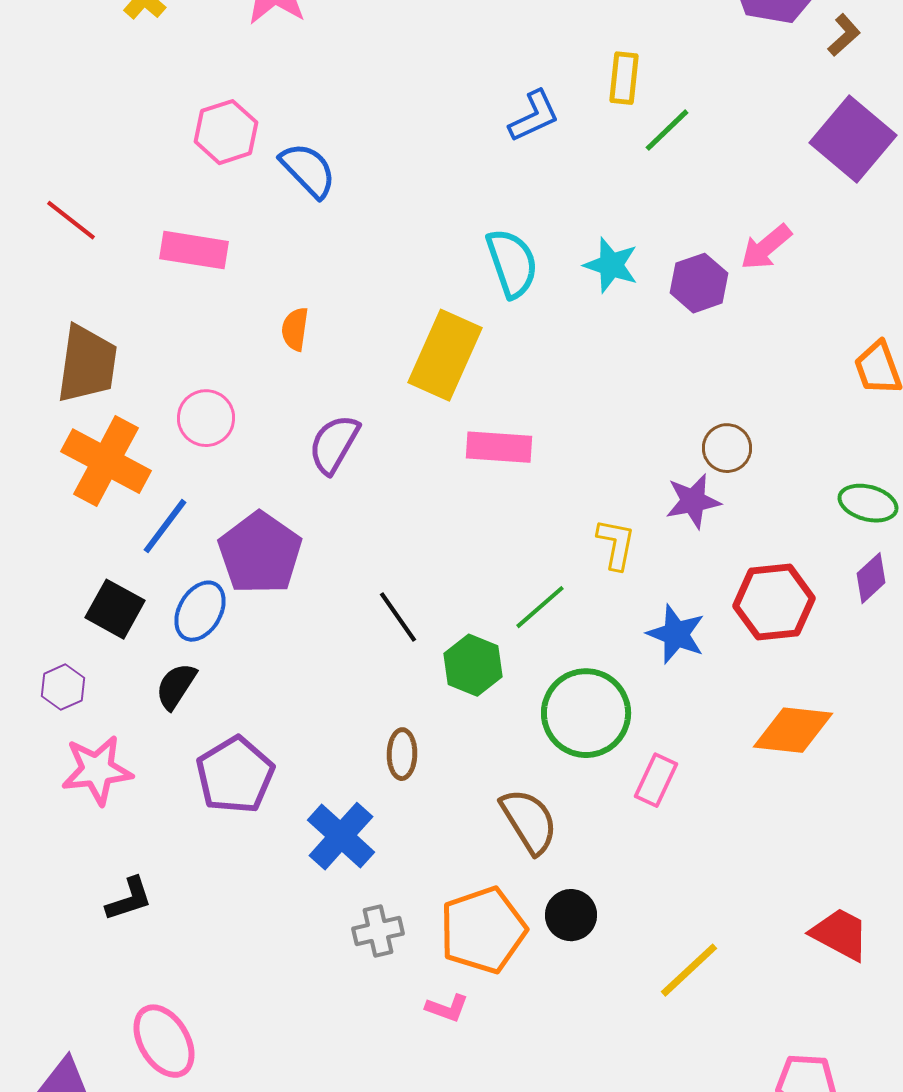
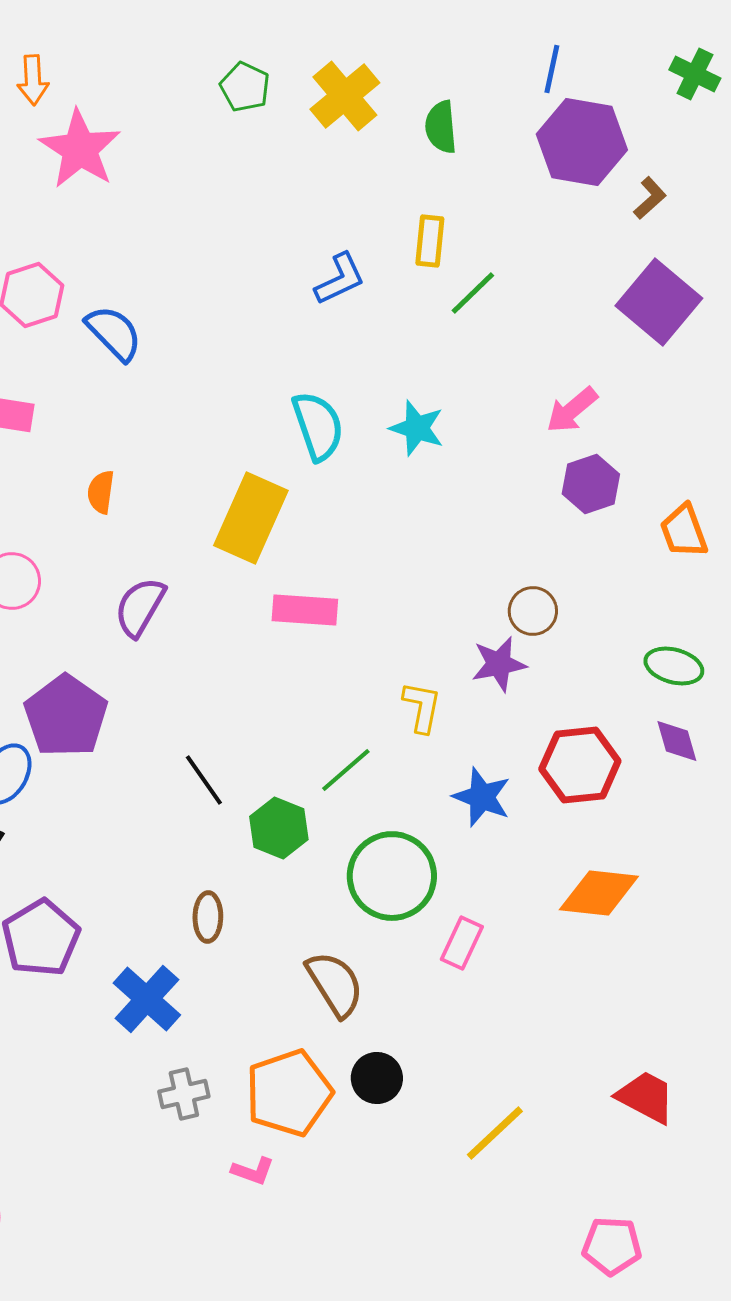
purple hexagon: (699, 283) -> (591, 484), moved
purple diamond: (871, 578) -> (677, 741), turned -63

